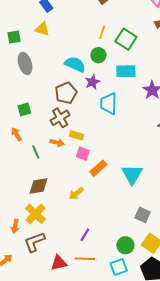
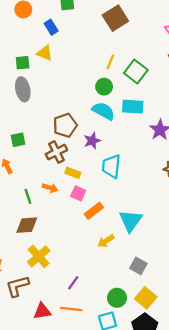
green square: (14, 37) -> (23, 63), moved
cyan semicircle: (75, 64) -> (103, 111), moved
purple star: (92, 82) -> (92, 141), moved
cyan trapezoid: (109, 104) -> (111, 166), moved
orange arrow: (57, 143) -> (50, 188), moved
green line: (36, 152) -> (28, 196), moved
yellow arrow: (76, 193) -> (106, 241), moved
yellow cross: (36, 214) -> (39, 256), moved

